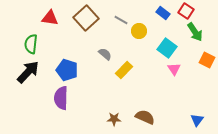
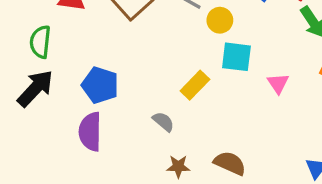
cyan square: (167, 48) -> (236, 57), moved, turned -30
gray semicircle: (105, 54) -> (163, 122), moved

